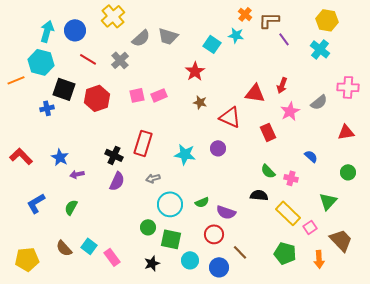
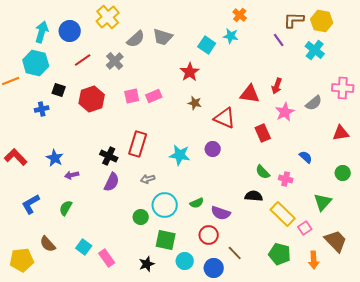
brown L-shape: (269, 20) -> (294, 20), moved
red line: (88, 59) -> (83, 60), turned -66
black square: (64, 89) -> (59, 90), size x0.6
green circle: (148, 227) -> (141, 217), moved
brown semicircle: (64, 248) -> (48, 244), moved

